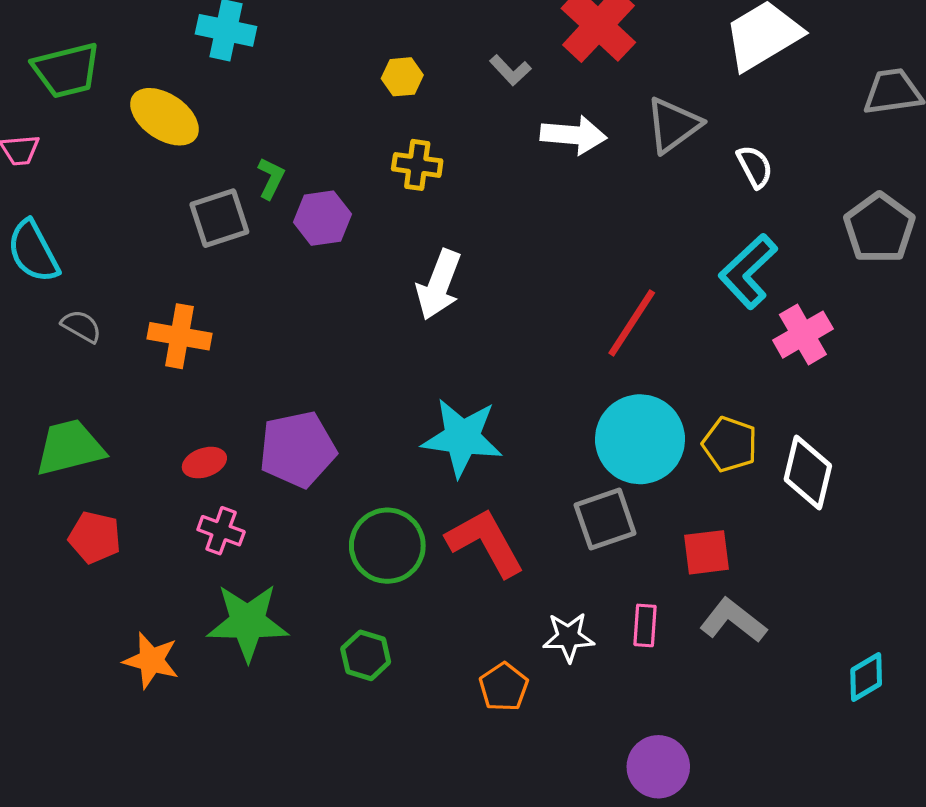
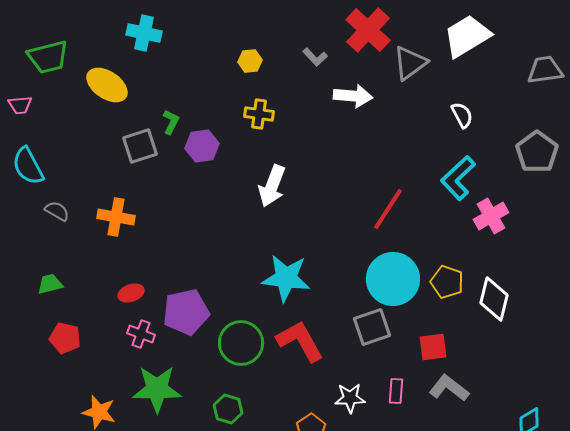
gray triangle: (673, 125) -> (410, 63), moved
green trapezoid: (70, 448) -> (50, 284), size x0.6
purple pentagon: (298, 449) -> (186, 312), moved

